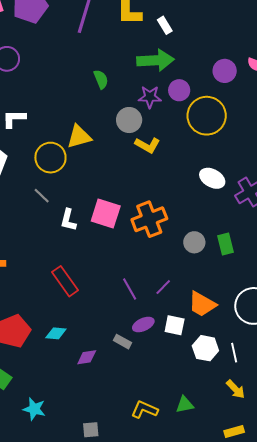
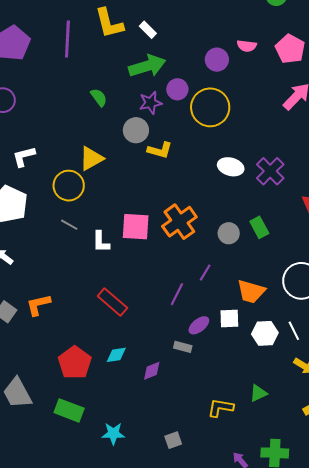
purple line: (163, 287) -> (205, 273), moved
purple line: (130, 289) -> (177, 294), turned 70

